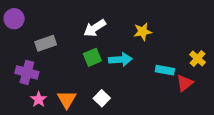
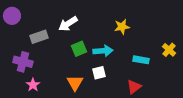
white arrow: (95, 28) -> (68, 24), moved
red triangle: (185, 83) -> (134, 87), moved
white square: (102, 98) -> (99, 73), moved, turned 32
orange triangle: (67, 99) -> (75, 83), moved

